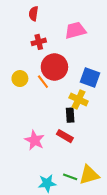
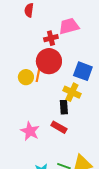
red cross: (39, 42) -> (51, 38), moved
yellow circle: (20, 79) -> (26, 77), moved
orange line: (43, 82) -> (38, 75), turned 48

